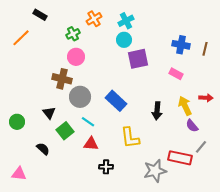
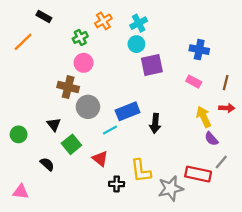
brown line: (205, 49) -> (226, 83), moved
blue rectangle: (116, 101) -> (128, 111), turned -65
black arrow: (157, 111) -> (155, 123), moved
cyan line: (88, 122) -> (110, 130), moved, turned -64
yellow L-shape: (130, 138) -> (141, 171), moved
red triangle: (91, 144) -> (100, 159), turned 35

